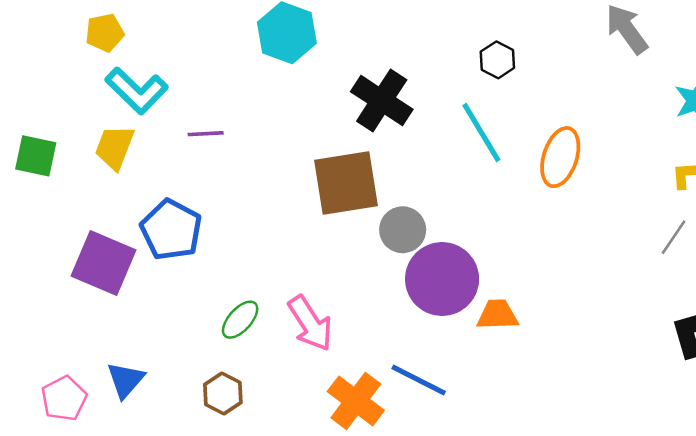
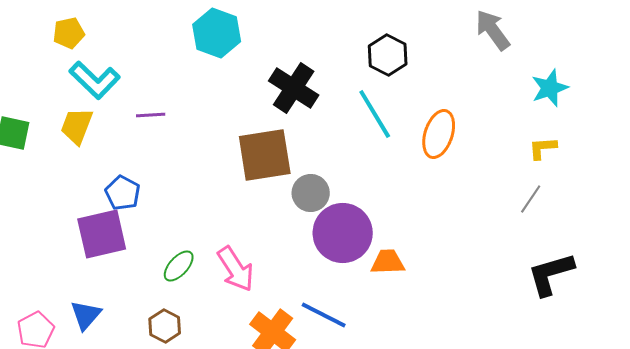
black hexagon: (497, 60) -> (388, 55), size x1.4
blue pentagon: (171, 230) -> (123, 193), size x0.7
purple square: (103, 263) -> (102, 234), moved, turned -36

